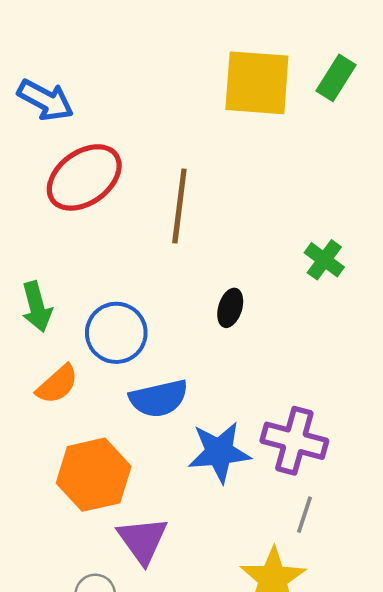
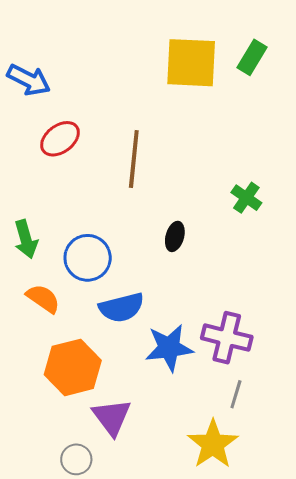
red ellipse: (84, 177) -> (60, 139), size x0.7
orange semicircle: (57, 384) -> (43, 299), turned -102

